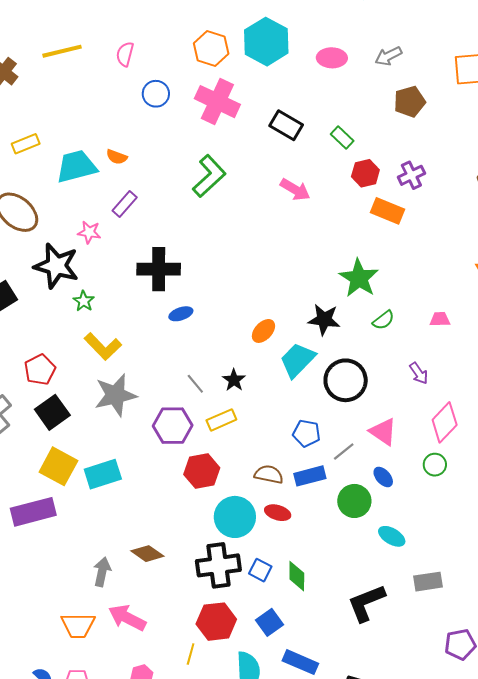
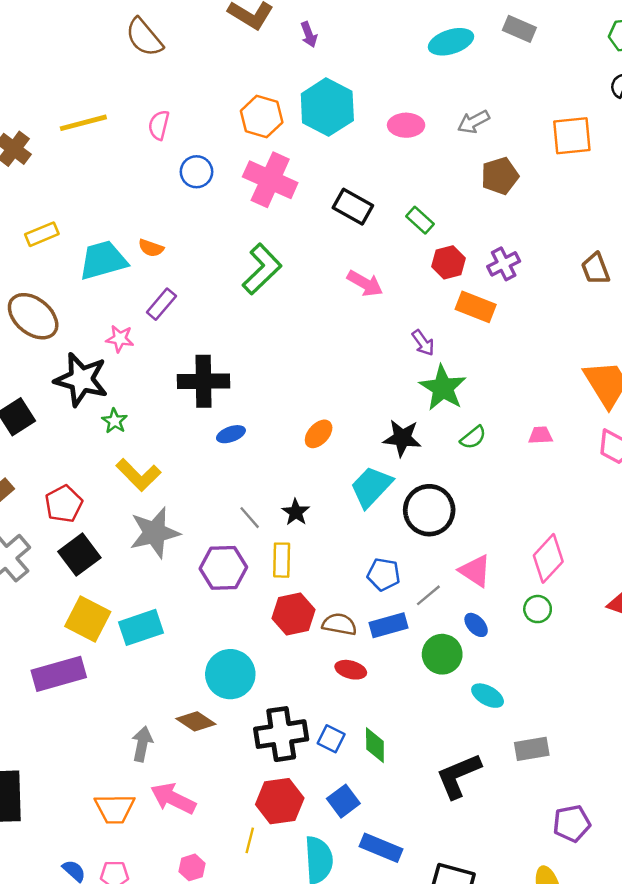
orange ellipse: (263, 331) -> (319, 434), moved
purple arrow: (419, 373) -> (423, 343), moved
yellow rectangle: (221, 420) -> (282, 560), turned -64
red hexagon: (202, 471) -> (293, 614), moved
cyan circle: (235, 517) -> (230, 674), moved

